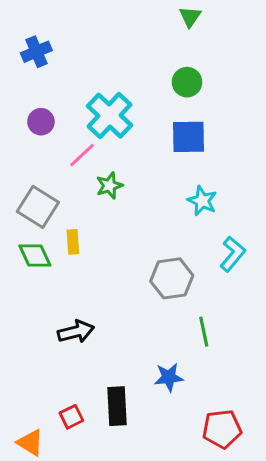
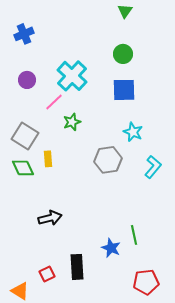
gray hexagon: (172, 278) -> (108, 160), moved
green line: (204, 332) -> (134, 235), moved
blue star: (169, 377) -> (111, 248), turned 30

